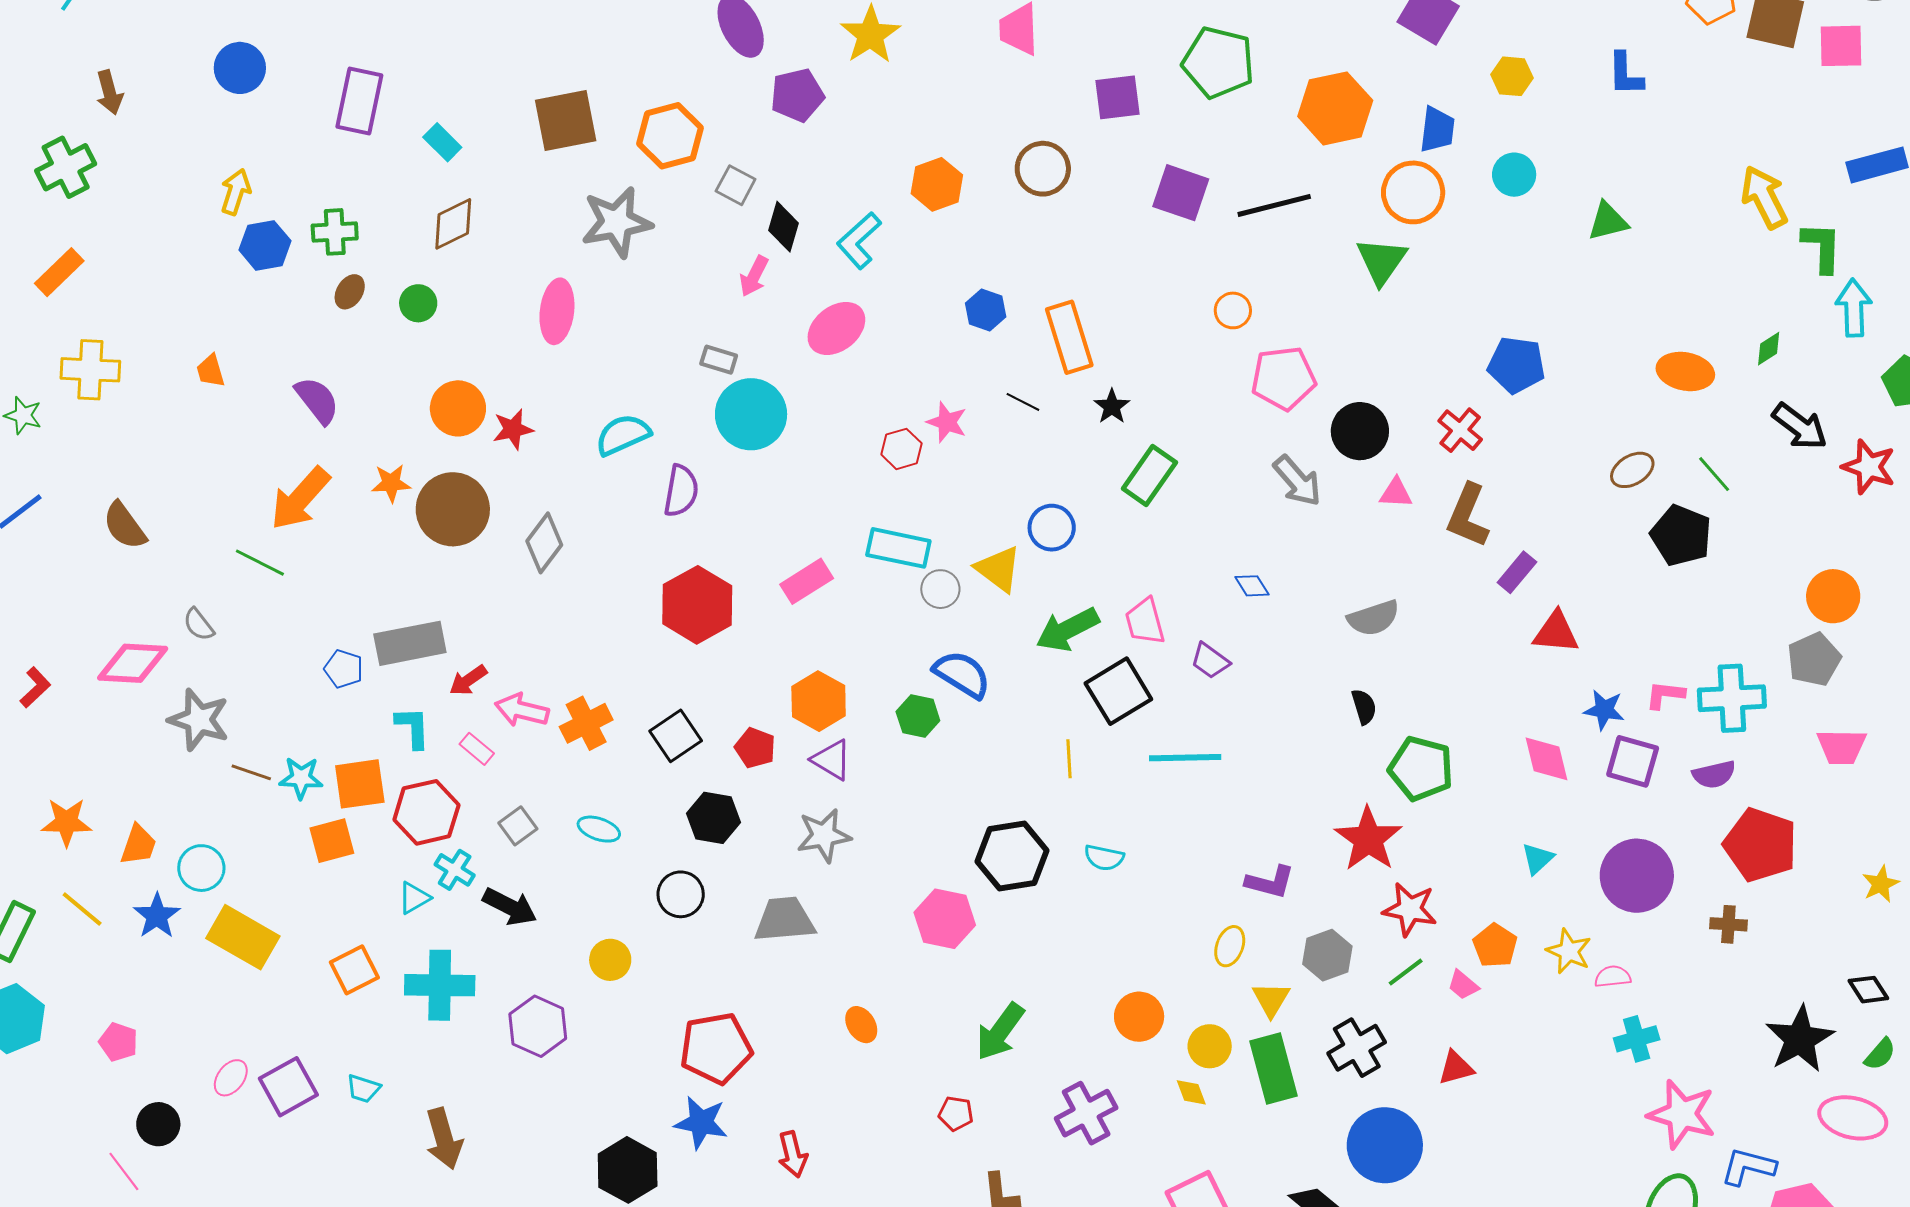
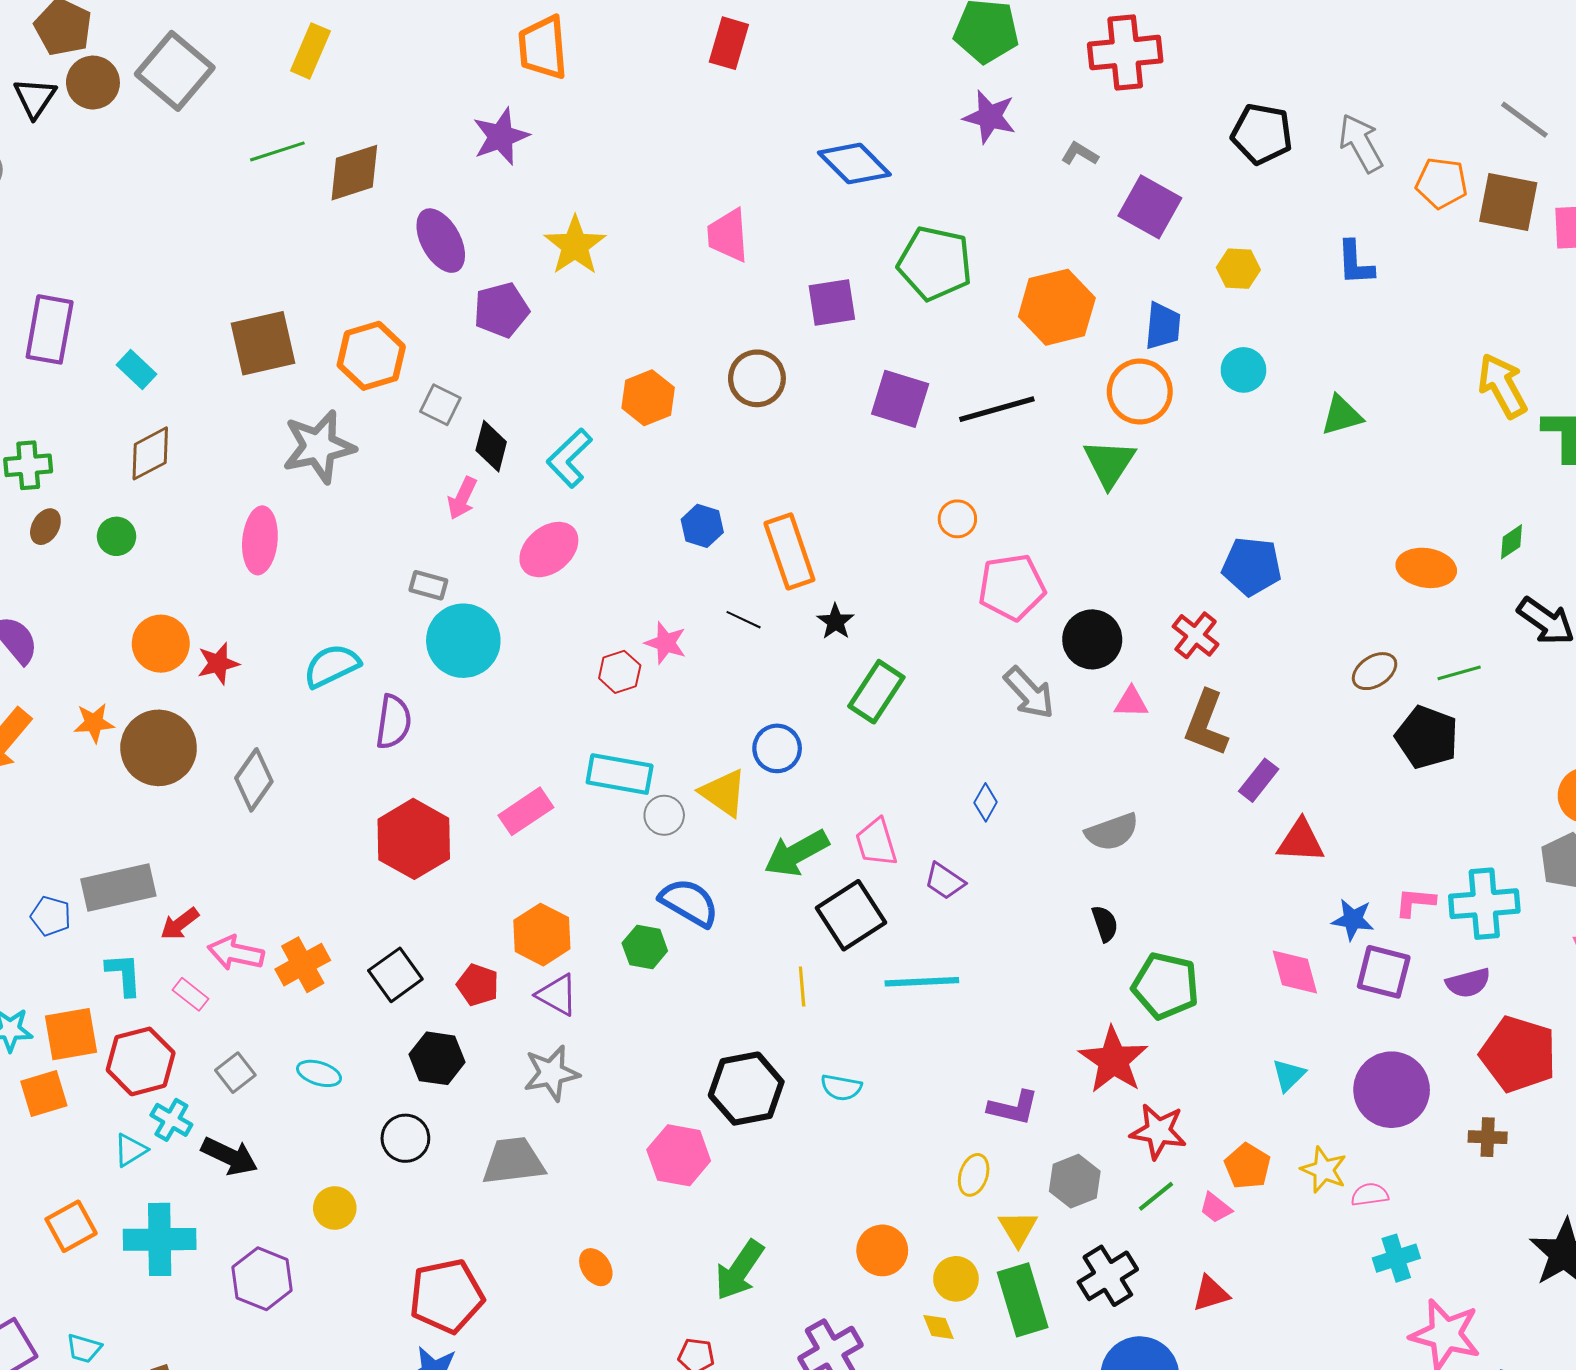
green line: (1714, 474) -> (1459, 673), turned -63
blue diamond: (1252, 586) -> (986, 802), turned 63

